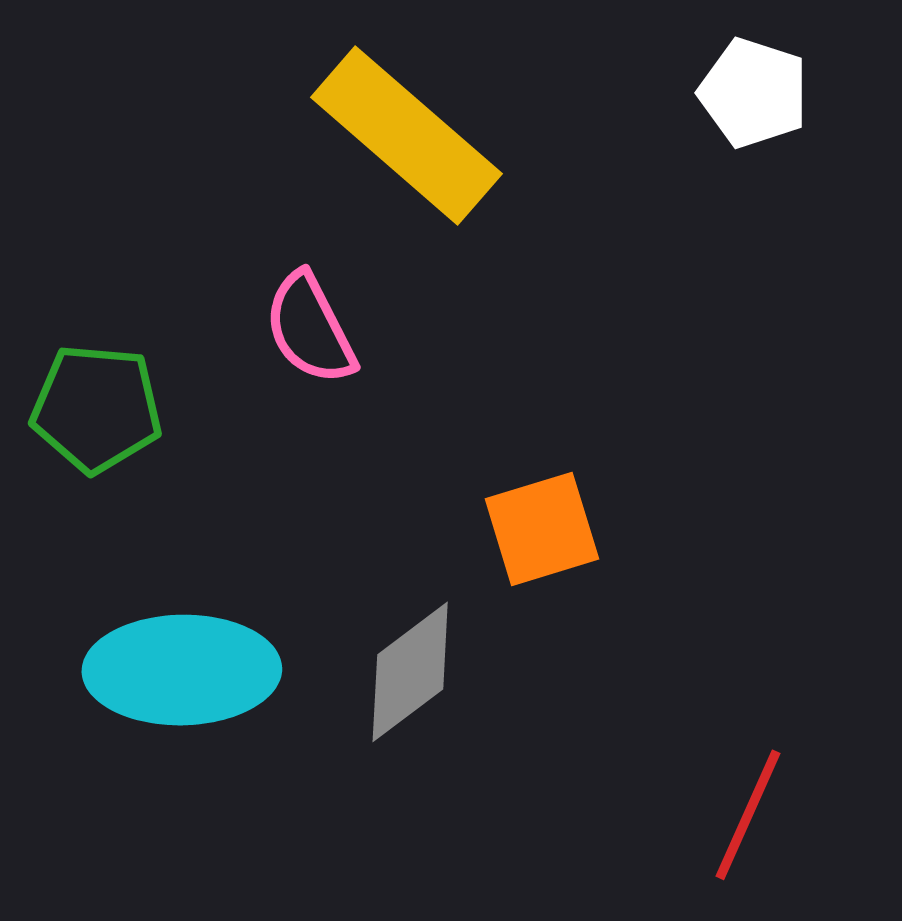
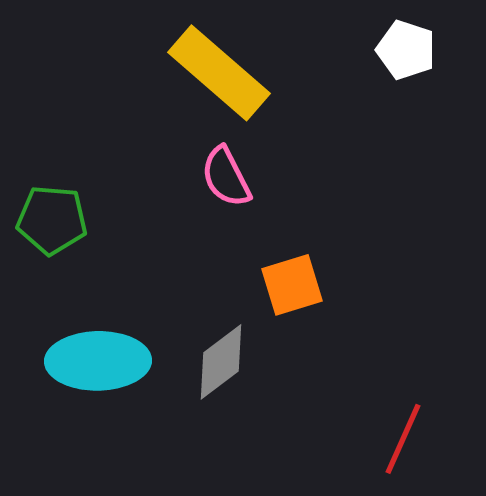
pink semicircle: (310, 329) -> (226, 177), moved

